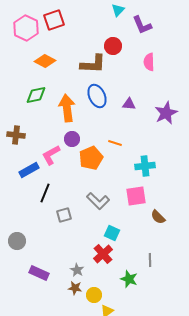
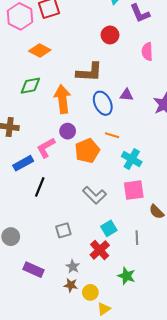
brown L-shape: (93, 64) -> (89, 72), moved
blue ellipse: (97, 96) -> (103, 103), moved
cyan cross: (145, 166) -> (132, 159), moved, turned 36
gray square: (64, 215) -> (63, 230), moved
cyan square: (112, 233) -> (109, 228), turned 35
gray line: (150, 260) -> (137, 238), moved

